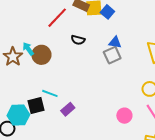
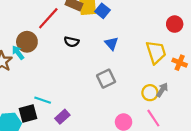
blue triangle: (115, 42) -> (111, 43), turned 40
brown circle: (41, 55) -> (27, 42), moved
gray square: (112, 55) -> (106, 79), moved

